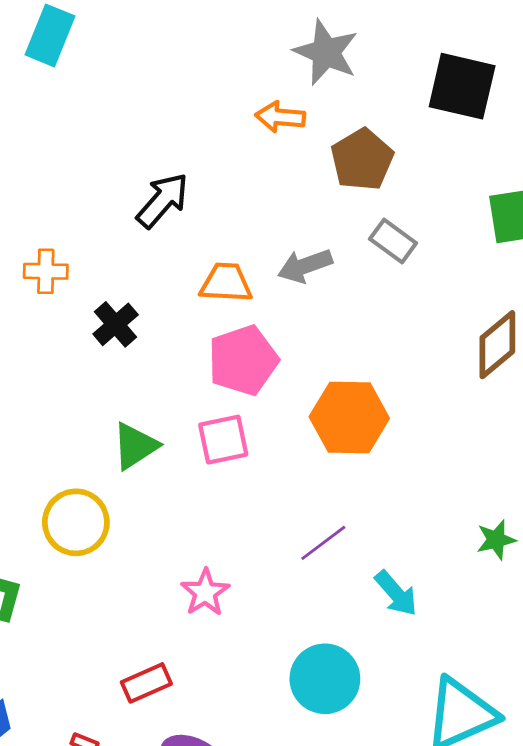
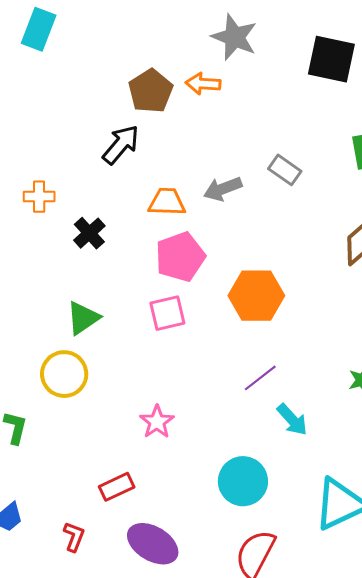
brown pentagon: (362, 160) -> (151, 91), moved
green triangle: (135, 446) -> (83, 318), moved
purple line: (323, 543) -> (260, 378), moved

